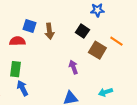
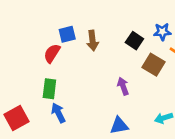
blue star: (97, 10) -> (162, 32), moved
blue square: (29, 26) -> (67, 34), turned -32
red semicircle: (17, 41) -> (52, 53), turned -56

